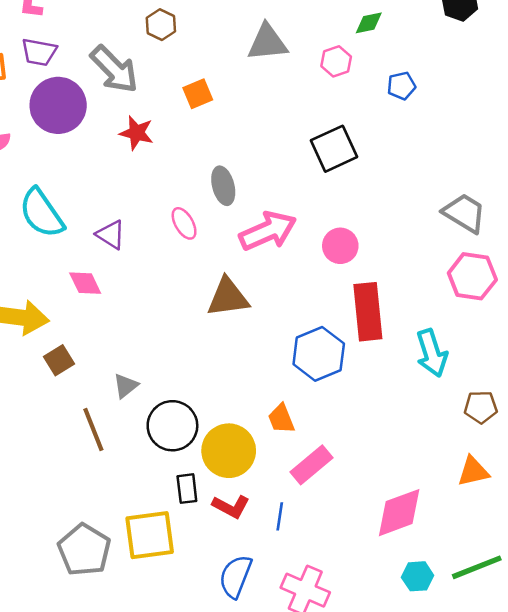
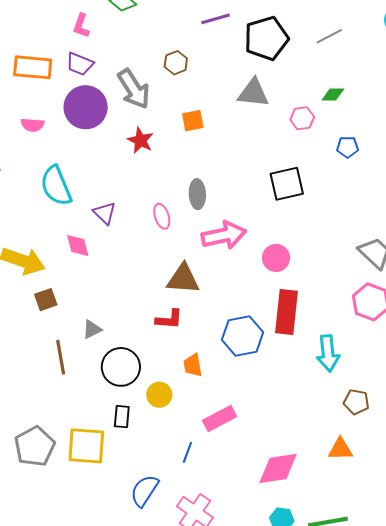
orange trapezoid: (281, 419) -> (193, 365), moved
yellow circle: (229, 451) -> (159, 395), size x0.6
red L-shape: (231, 506) -> (169, 319), moved, turned -36

